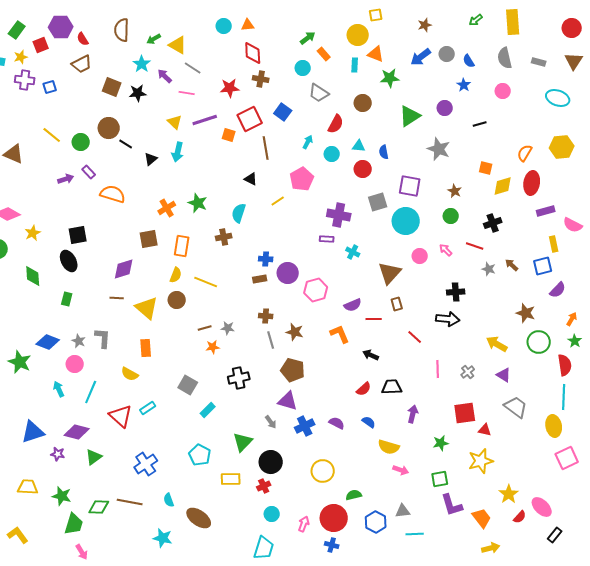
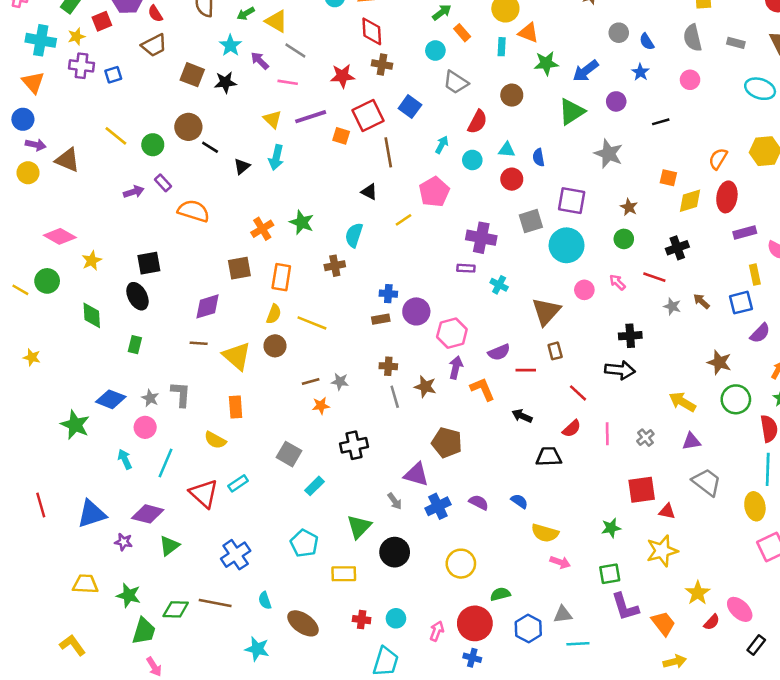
blue arrow: (421, 57) -> (586, 71), moved
brown pentagon: (293, 370) -> (447, 443), moved
purple triangle: (504, 375) -> (691, 441), turned -42
red semicircle: (364, 389) -> (572, 429), moved
purple arrow: (413, 414) -> (456, 368), moved
red cross: (264, 486) -> (362, 620), moved, turned 32

